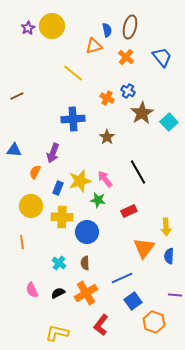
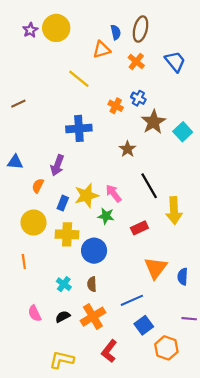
brown star: (107, 137) -> (128, 149), moved
yellow arrow: (166, 227) -> (174, 211), moved, size x1.4

